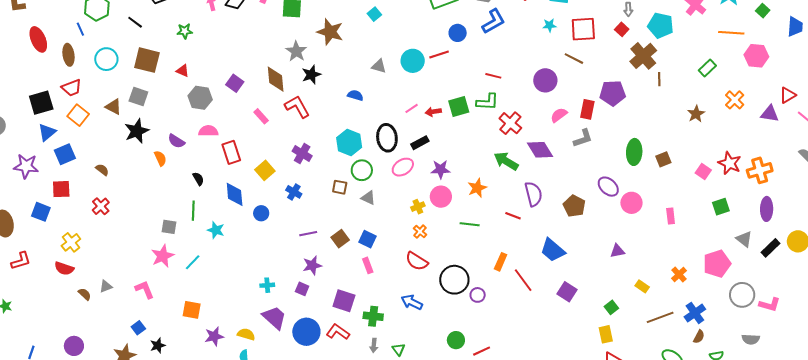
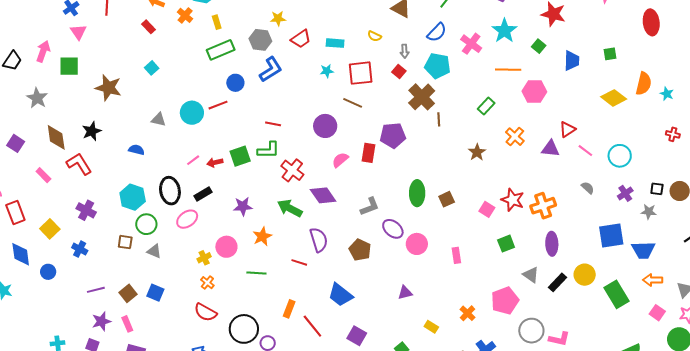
gray star: (296, 51) -> (37, 98), moved
gray L-shape: (583, 138) -> (370, 207), moved
purple star: (440, 169) -> (243, 206), moved
pink rectangle: (368, 265) -> (127, 324), moved

